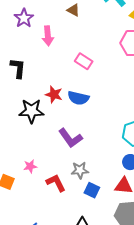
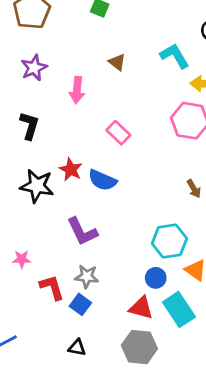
purple star: (24, 18) -> (34, 68), moved
blue square: (92, 190) -> (80, 304), moved

